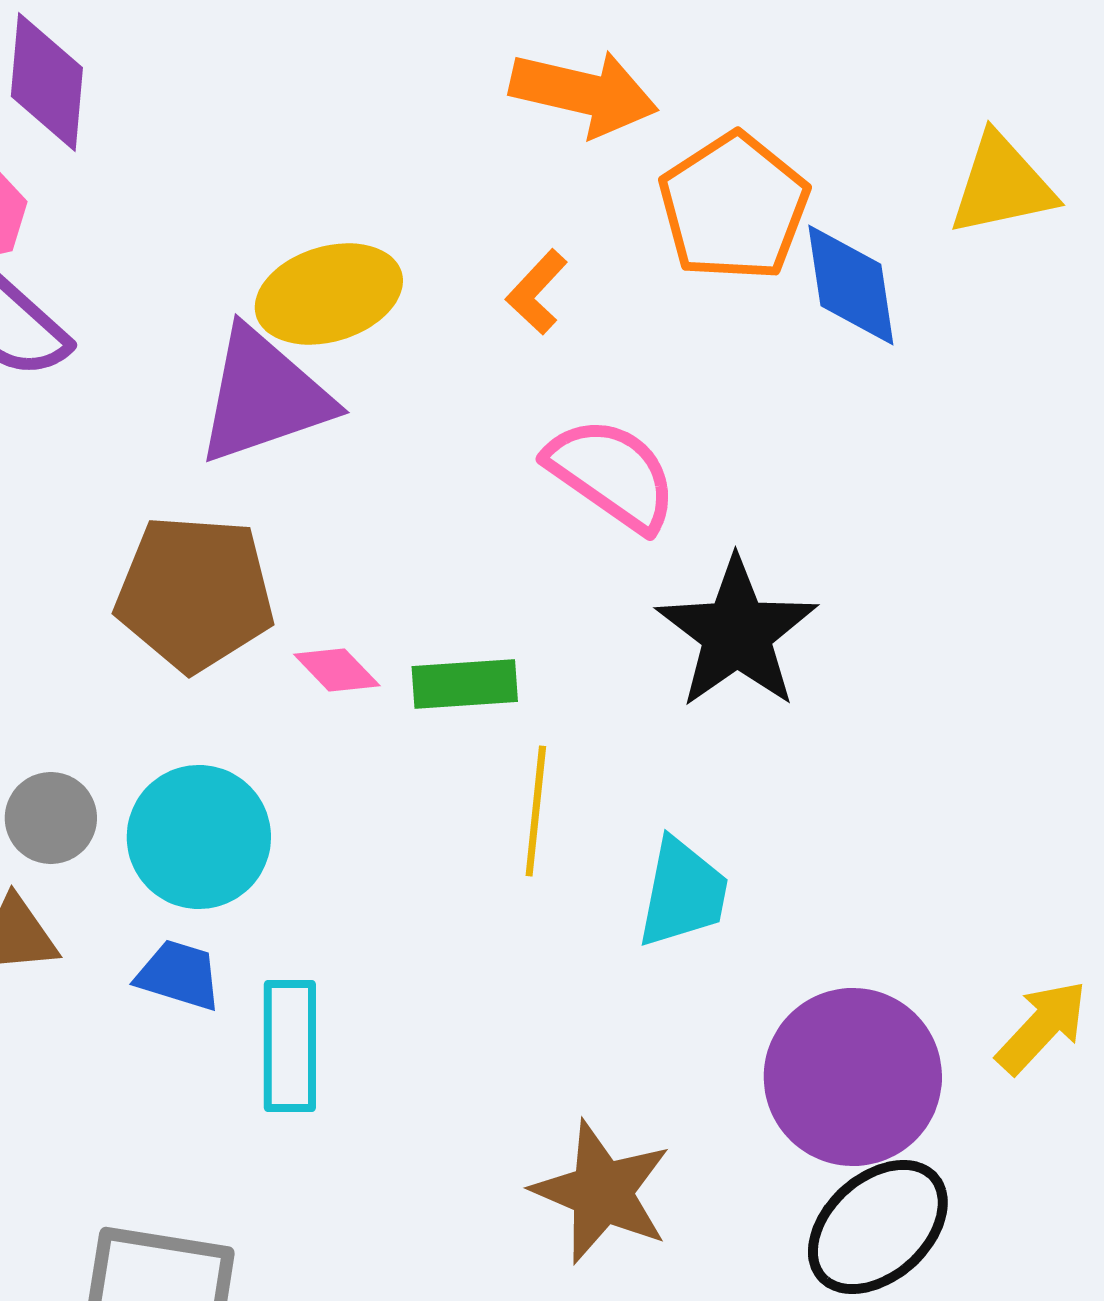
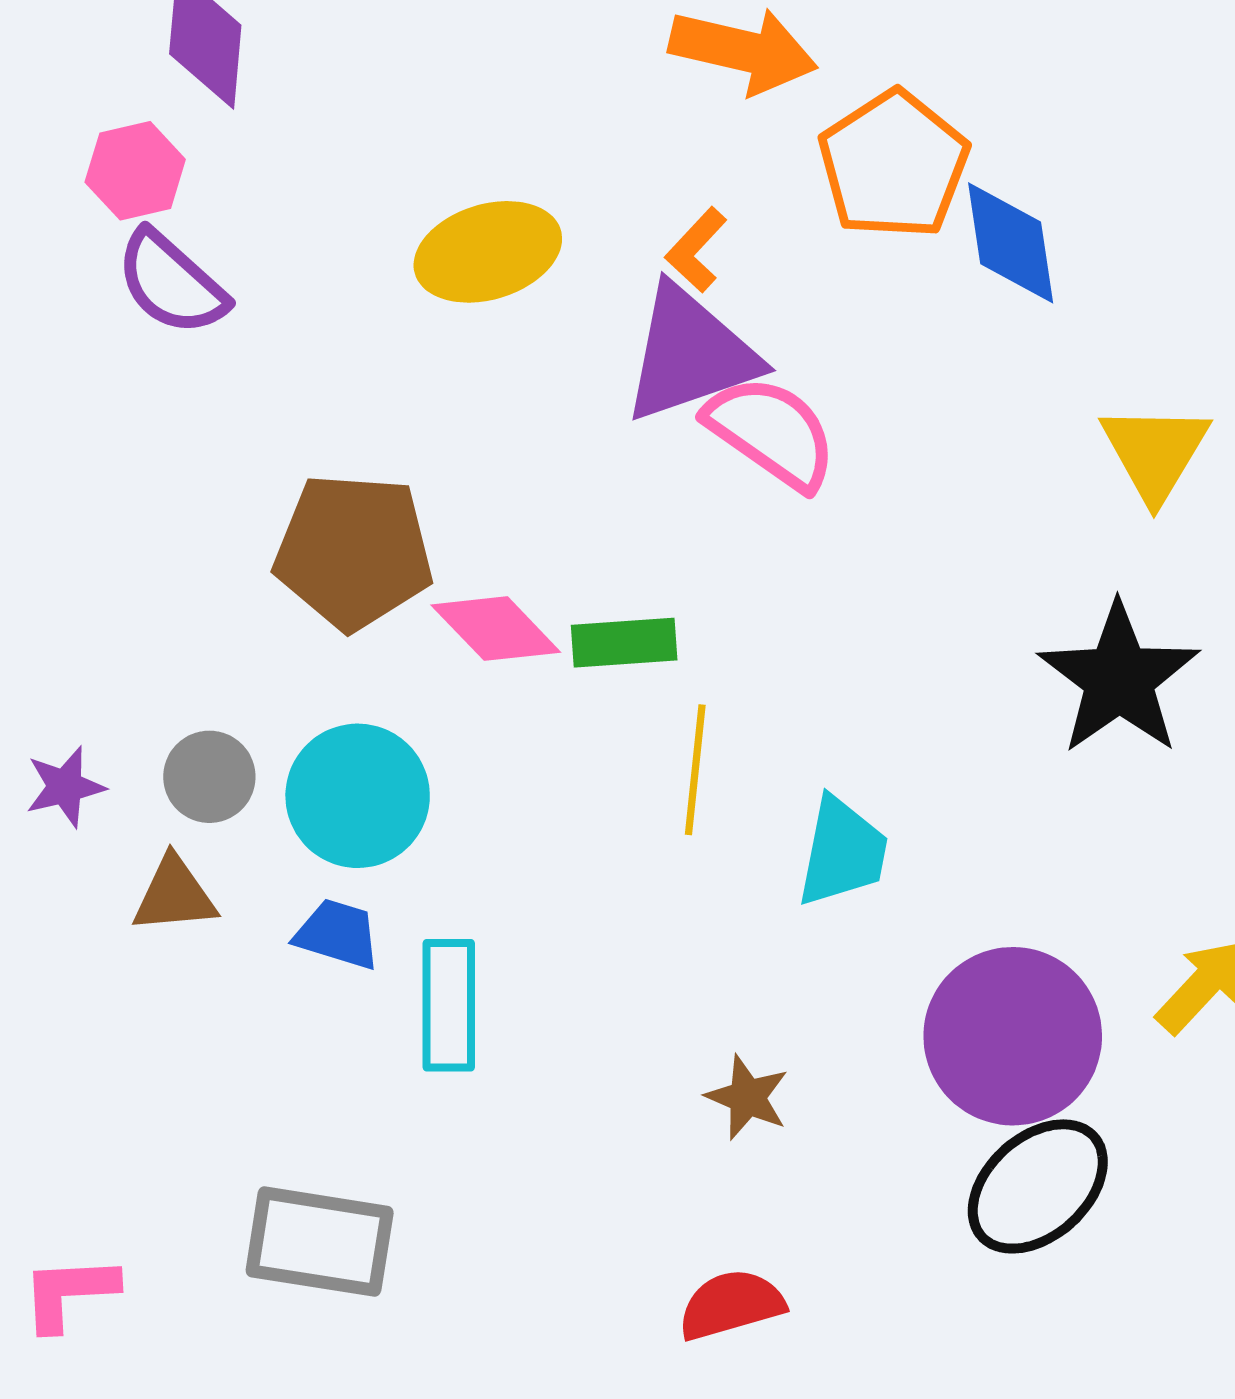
yellow triangle: (1002, 185) -> (1155, 452), moved, turned -47
purple triangle: (264, 396) -> (690, 354), moved
black star: (737, 633) -> (1119, 679), moved
pink diamond: (337, 670) -> (496, 629), size x1.5
brown star: (602, 1192) -> (747, 1097), moved, size x0.6

